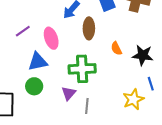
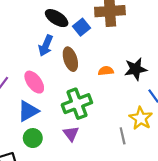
orange semicircle: (116, 48) -> (106, 71), turned 128
gray line: (87, 106) -> (123, 136), moved

